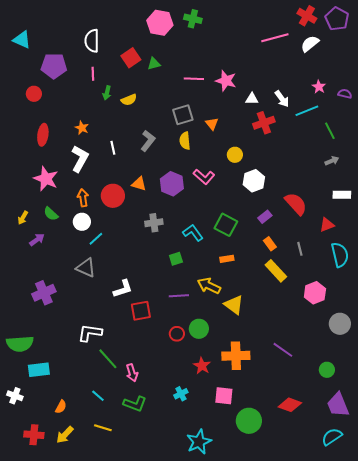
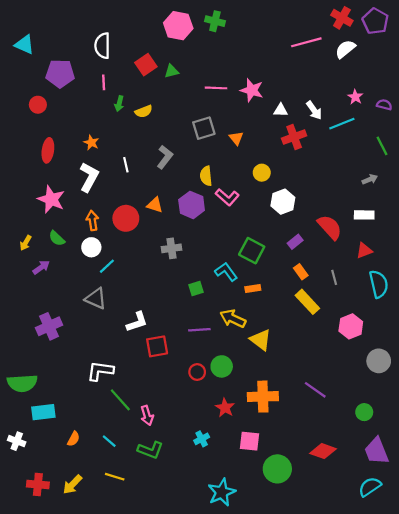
green line: (330, 131) -> (382, 146), moved
yellow semicircle: (185, 141) -> (206, 176), moved
white rectangle: (342, 195) -> (364, 215), moved
cyan L-shape: (193, 233) -> (226, 272), moved
orange semicircle: (61, 407) -> (74, 439), moved

